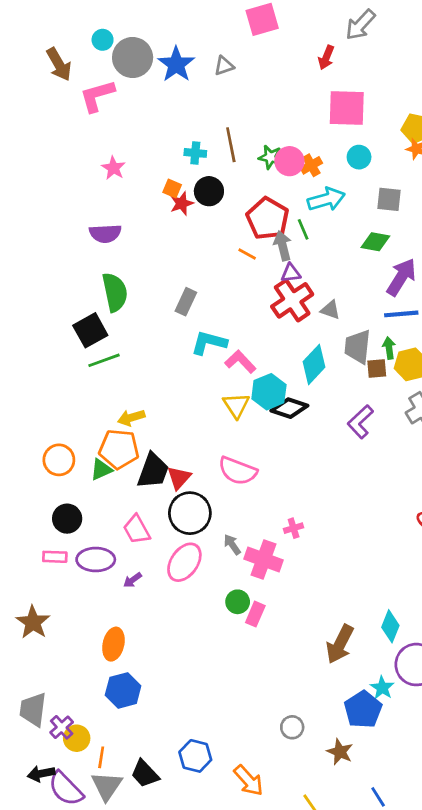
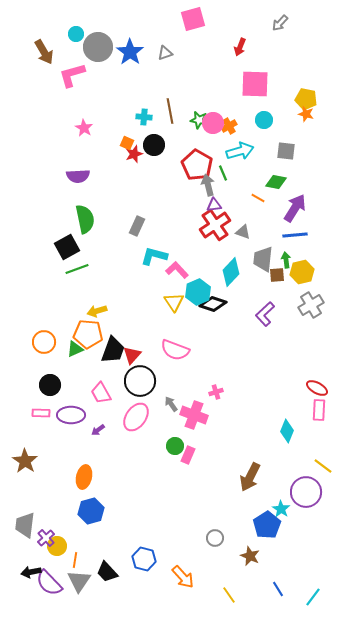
gray arrow: (360, 25) -> (280, 23), moved, size x0.7
orange line: (247, 254) -> (258, 198), moved
cyan diamond: (390, 626) -> (287, 431), moved

